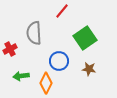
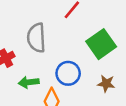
green arrow: (21, 76) -> (29, 82), moved

